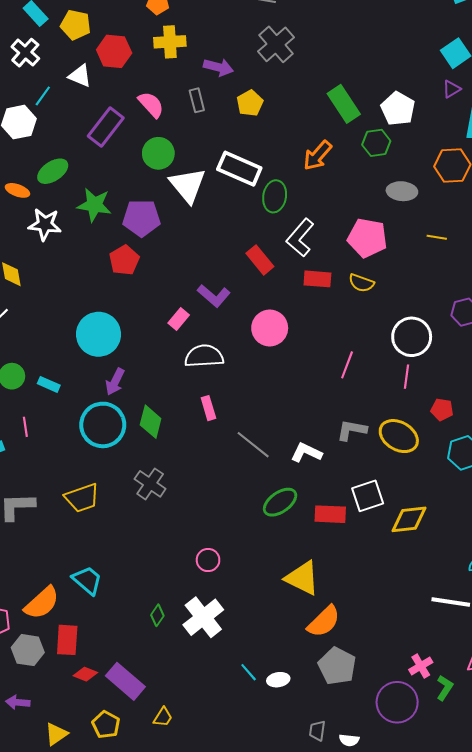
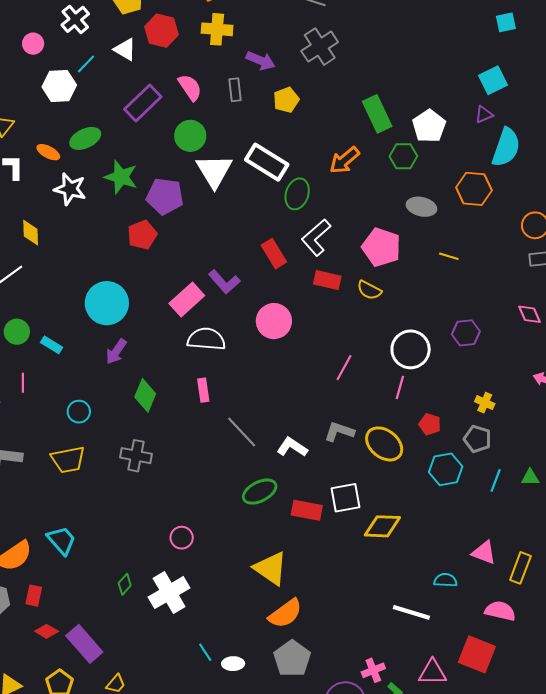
pink rectangle: (179, 319) -> (187, 300), size x1.6
cyan circle: (103, 425) -> (79, 412), moved, size x0.5
gray cross: (150, 484) -> (136, 456), turned -32
red rectangle: (67, 640) -> (34, 596), size x0.7

